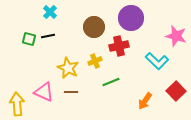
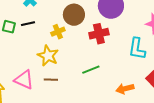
yellow cross: (95, 61) -> (58, 32), moved
cyan L-shape: (157, 61) -> (137, 49), turned 55
orange arrow: (145, 101) -> (125, 89), turned 42

